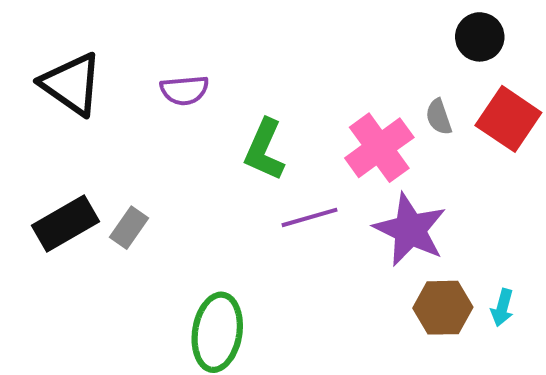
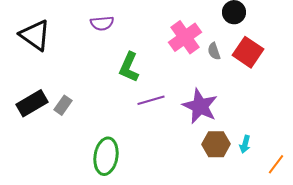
purple semicircle: (184, 90) -> (102, 23), moved
pink cross: (379, 148) -> (185, 37), moved

